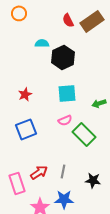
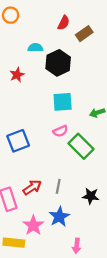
red semicircle: (68, 20) -> (64, 23), turned -128
brown rectangle: (92, 21) -> (84, 34), moved, size x0.7
red star: (25, 94) -> (17, 75), moved
blue star: (64, 199) -> (59, 217), turned -30

